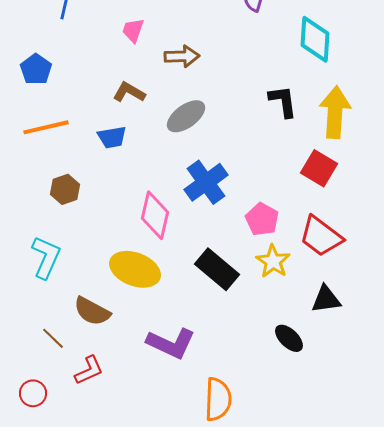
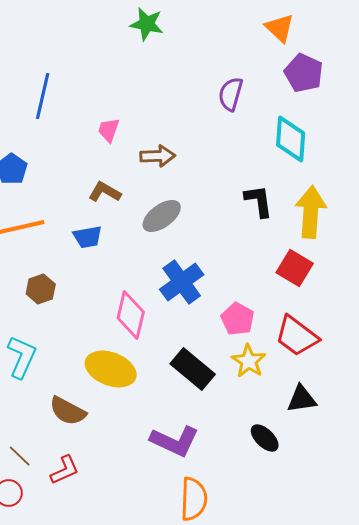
brown line: (53, 338) -> (20, 456), moved
purple L-shape: (171, 343) -> (175, 441), moved

